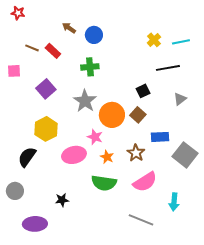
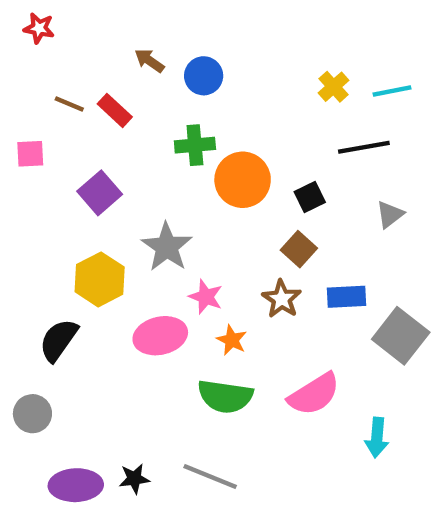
gray star: (85, 101) -> (167, 247), moved
orange circle: (112, 115) -> (243, 180), moved
brown star: (136, 153) -> (282, 299), moved
black star: (62, 200) -> (134, 479), moved
gray line: (141, 220) -> (210, 477), moved

